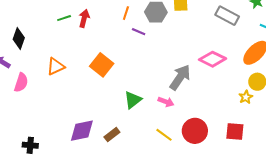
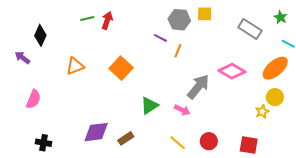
orange line: (126, 13) -> (178, 51), moved
pink semicircle: (21, 83) -> (34, 99), moved
red circle: (195, 131) -> (209, 141), size x0.7

